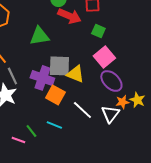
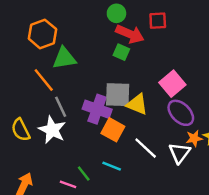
green square: (98, 31) -> (121, 52), moved
green triangle: (39, 36) -> (64, 58), moved

